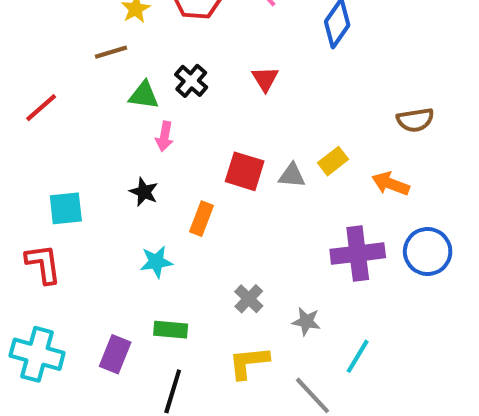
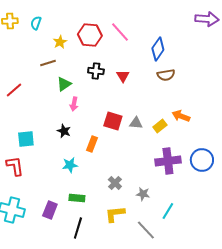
black cross: (191, 81) -> (96, 71), moved, turned -35
green triangle: (144, 95) -> (64, 84), turned -42
brown semicircle: (415, 120) -> (166, 75), moved
yellow rectangle: (333, 161) -> (160, 126), moved
orange arrow: (391, 184) -> (181, 116), moved

